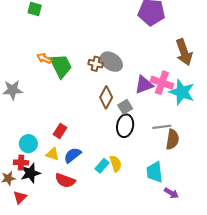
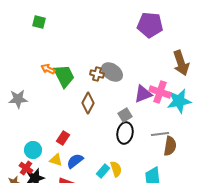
cyan star: (182, 92) -> (179, 101), turned -30
brown diamond: (106, 97) -> (88, 103), moved
red cross: (21, 163) -> (26, 168), turned 32

